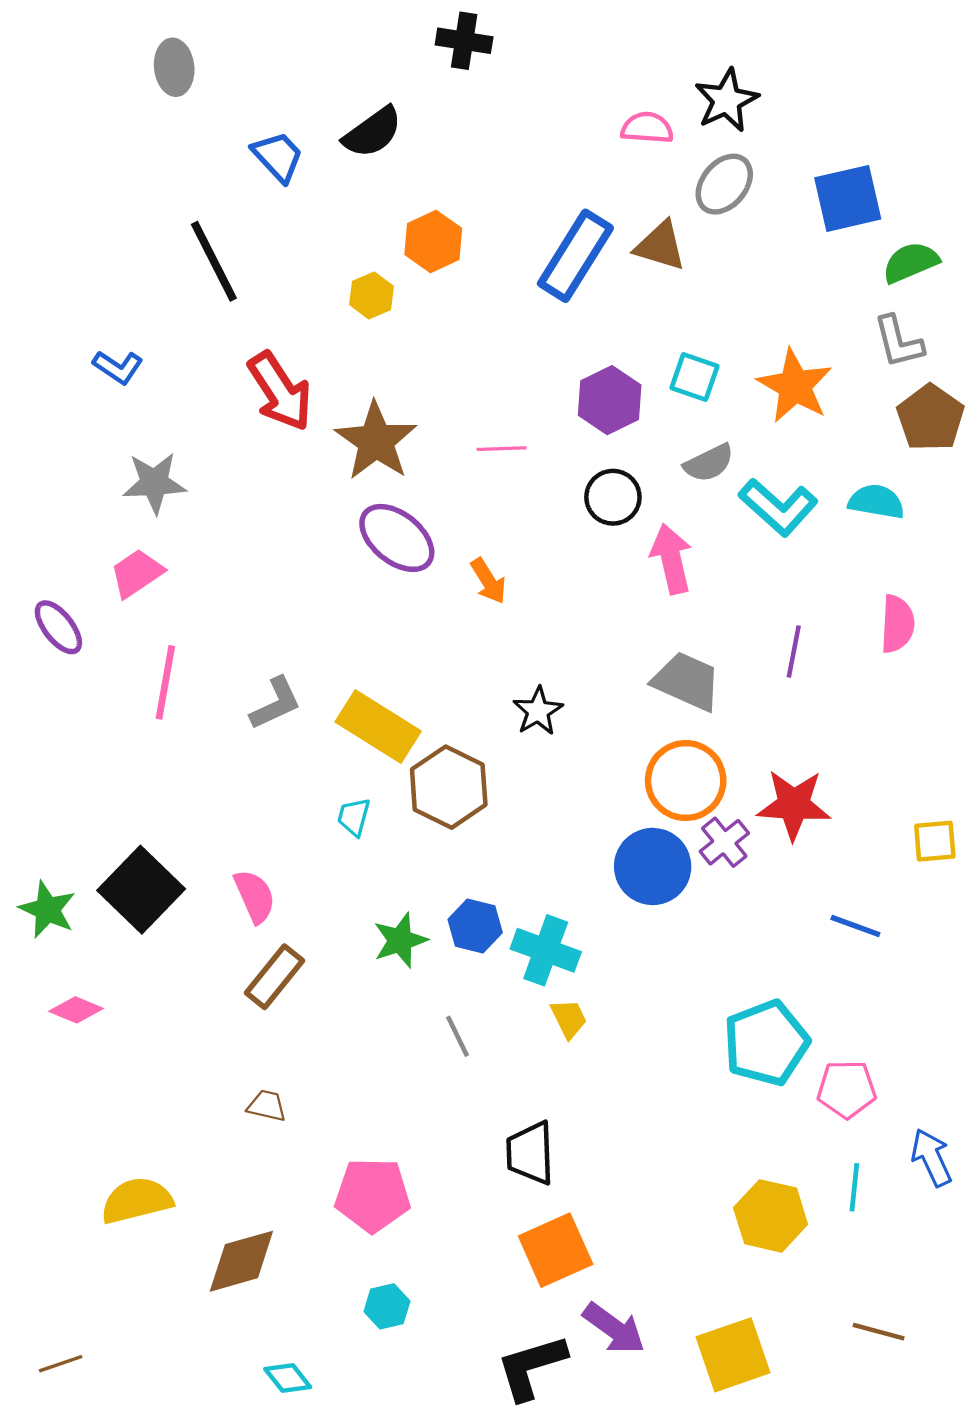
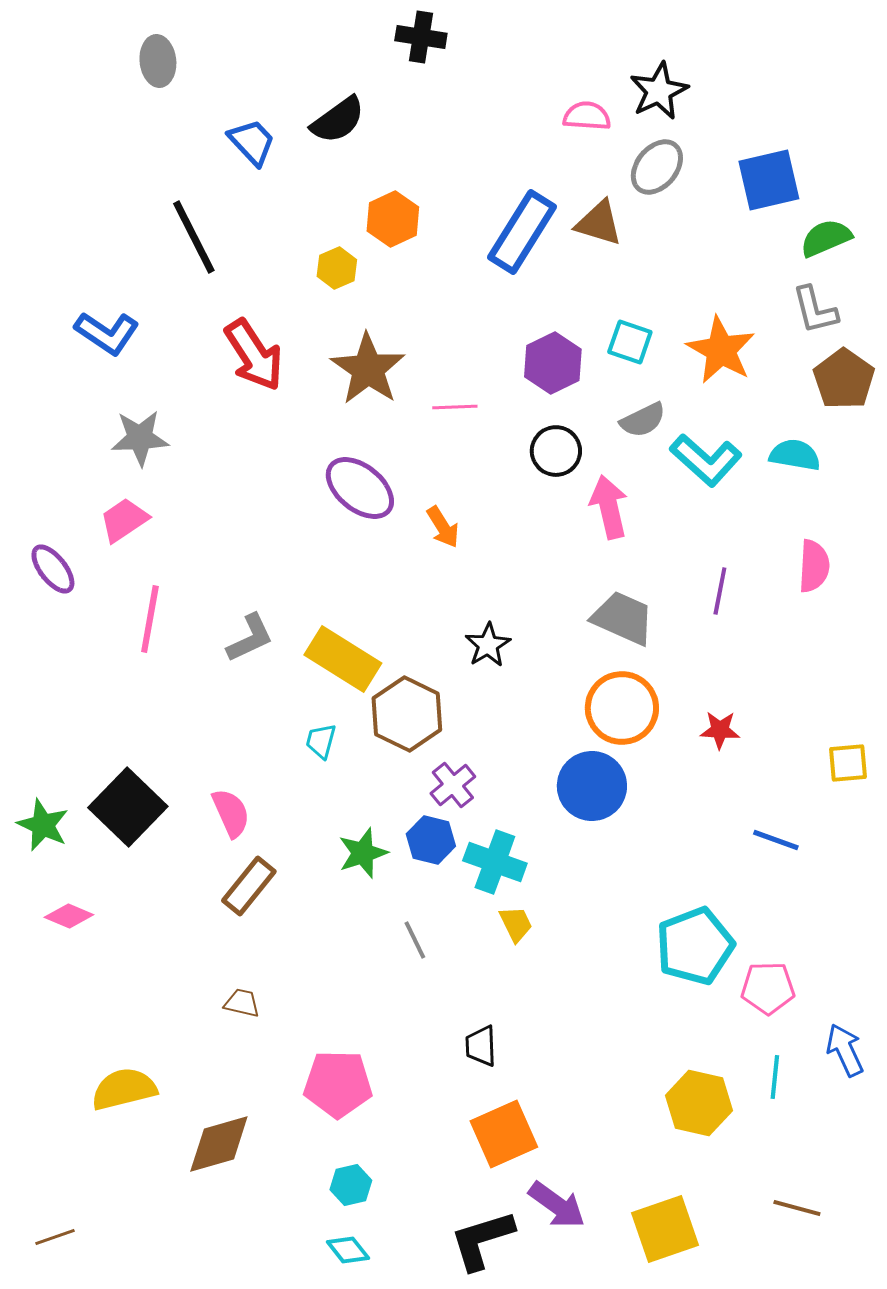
blue L-shape: (118, 367) -> (107, 333), size x1.4
brown star: (376, 441) -> (368, 369), moved
red star: (794, 805) -> (720, 730), size x0.6
purple cross: (724, 842) -> (453, 785), moved
black trapezoid: (530, 1153) -> (481, 1046), size x0.7
cyan diamond: (288, 1378) -> (348, 1250), moved

